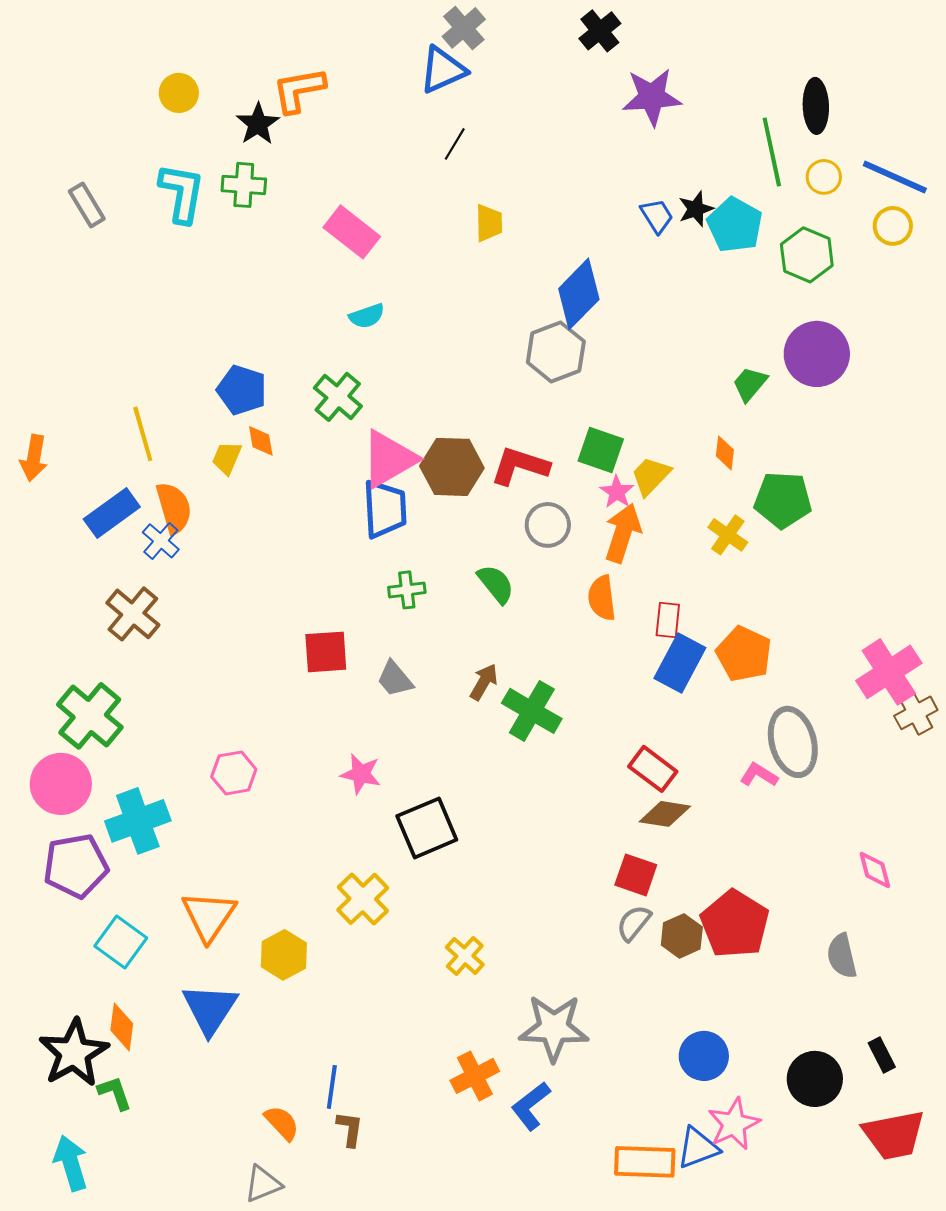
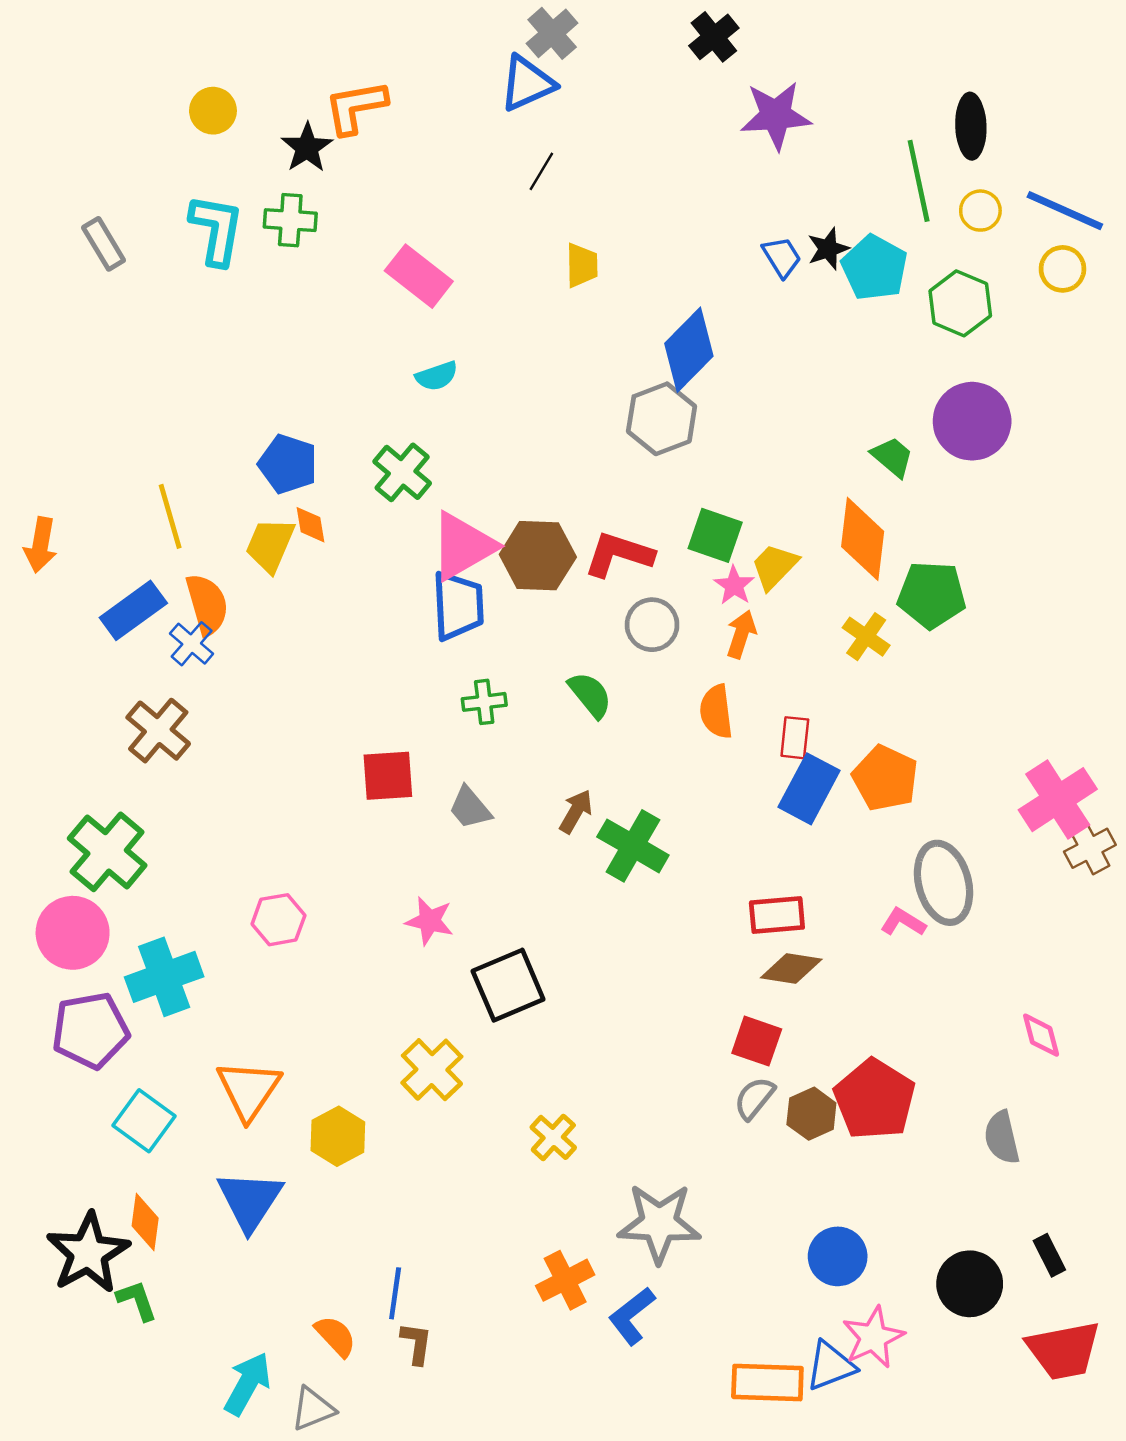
green trapezoid: (750, 384) -> (892, 457), turned 90
orange diamond: (725, 453) -> (863, 539), size x2.0
yellow trapezoid: (227, 458) -> (270, 545), size x1.4
orange arrow: (623, 533) -> (741, 634), size x0.7
red rectangle: (653, 769) -> (777, 915), turned -42
cyan arrow: (71, 1163) -> (247, 1384), moved, turned 46

